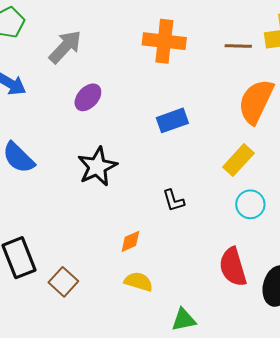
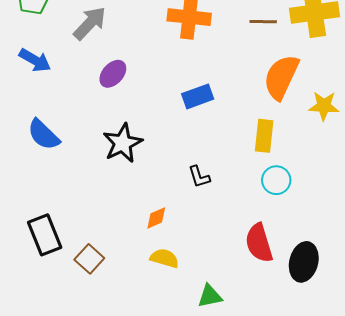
yellow rectangle: (238, 160) -> (264, 136), turned -36

